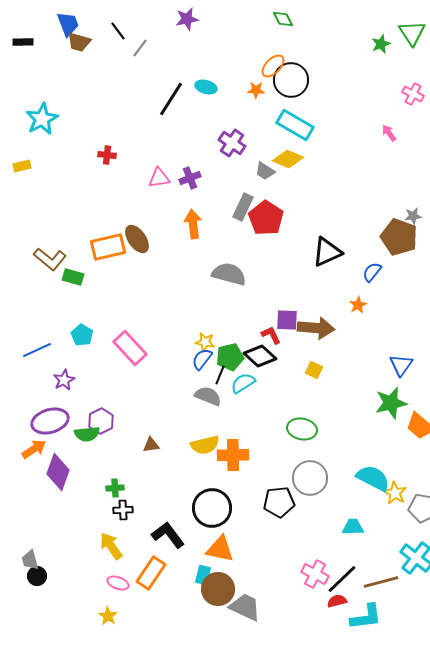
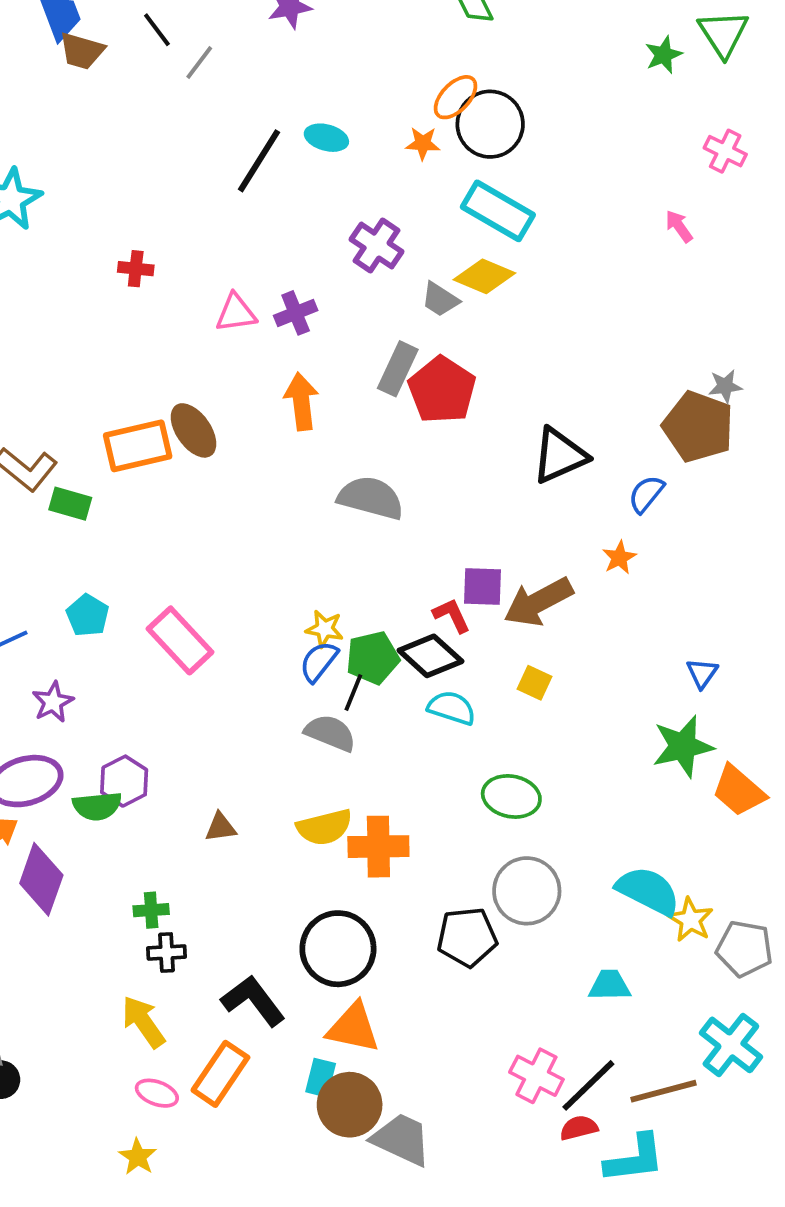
brown arrow: (316, 328) -> (538, 602), turned 147
blue triangle: (401, 365) -> (702, 673), size x0.7
cyan semicircle: (243, 383) -> (452, 708), moved, turned 50

